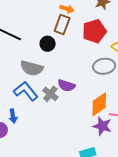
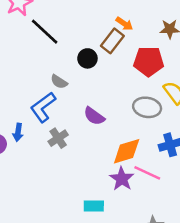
gray semicircle: (32, 68) -> (59, 82), size x0.6
blue L-shape: (26, 91) -> (43, 107), turned -105
gray cross: (50, 94) -> (58, 138), moved

